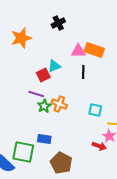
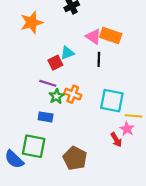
pink triangle: (78, 51) -> (93, 37), turned 35
cyan square: (95, 110) -> (112, 101), size x1.6
blue rectangle: (44, 139) -> (46, 117), moved
red arrow: (99, 146) -> (116, 140), turned 40

